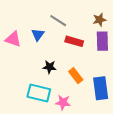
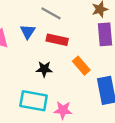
red rectangle: (74, 41) -> (57, 40), moved
orange rectangle: (76, 76) -> (81, 66), moved

